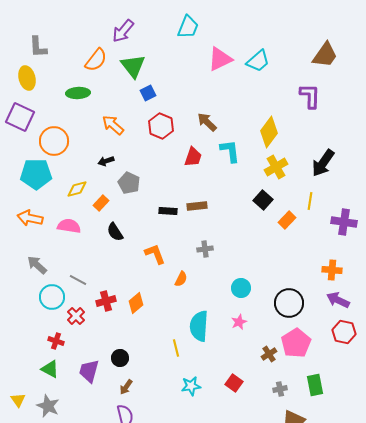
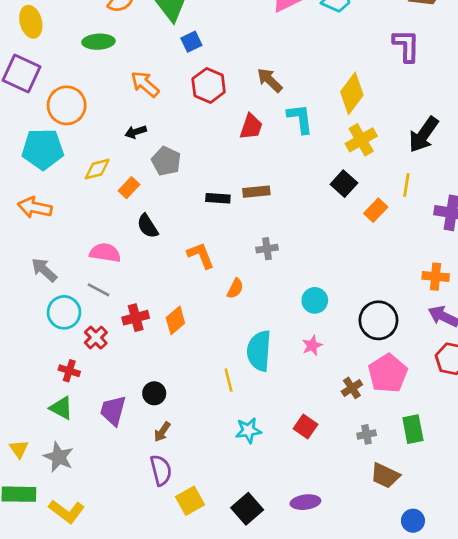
pink semicircle: (69, 226) -> (105, 253), moved

